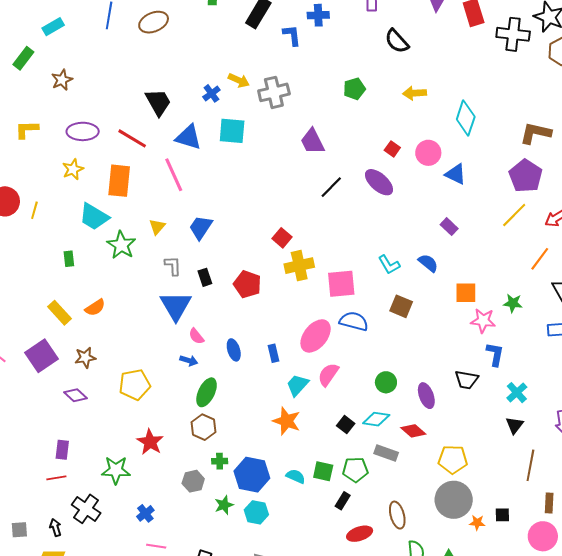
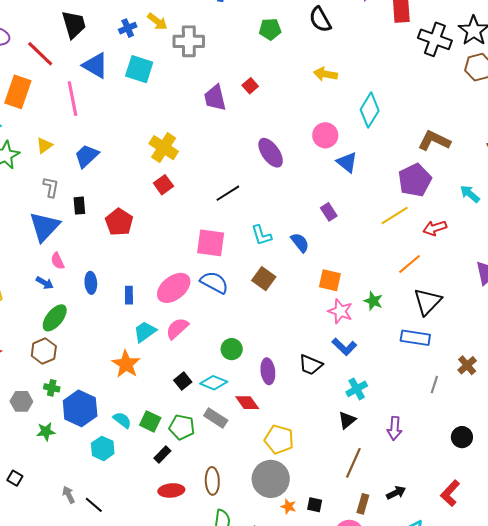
green pentagon: (354, 89) -> (270, 29), moved
red square: (392, 149) -> (250, 86), moved
black line: (331, 187) -> (228, 193), moved
yellow cross: (299, 266) -> (164, 148), moved, turned 32
blue L-shape: (495, 354) -> (344, 347), turned 110
cyan hexagon: (256, 512) -> (103, 448), moved

